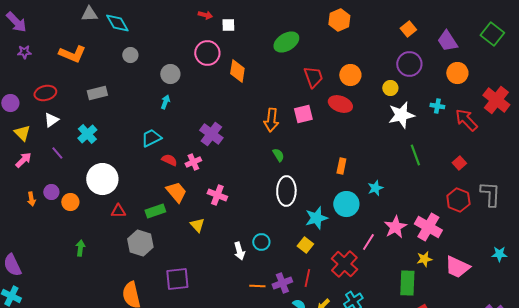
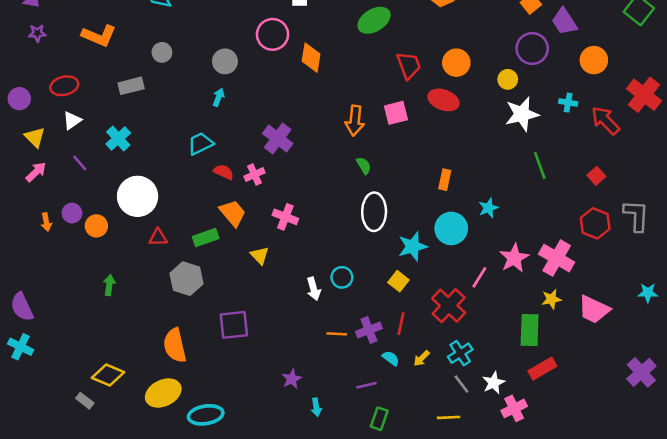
purple trapezoid: (447, 41) -> (564, 22), moved
gray circle: (130, 55) -> (162, 52), moved

